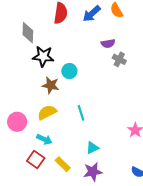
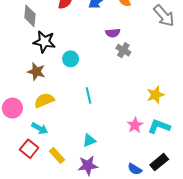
brown star: (51, 85) -> (36, 72), moved
cyan line: (81, 113) -> (88, 95), moved

